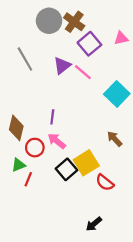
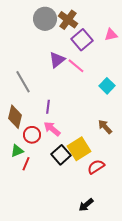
gray line: (25, 59) -> (23, 82), moved
cyan square: (117, 94) -> (107, 86), size x0.7
red semicircle: (105, 183) -> (96, 167), turned 108

